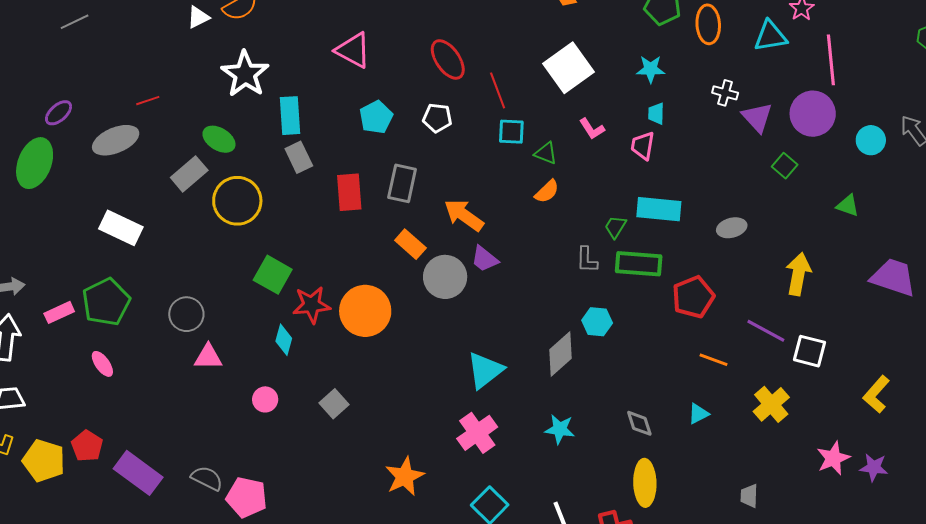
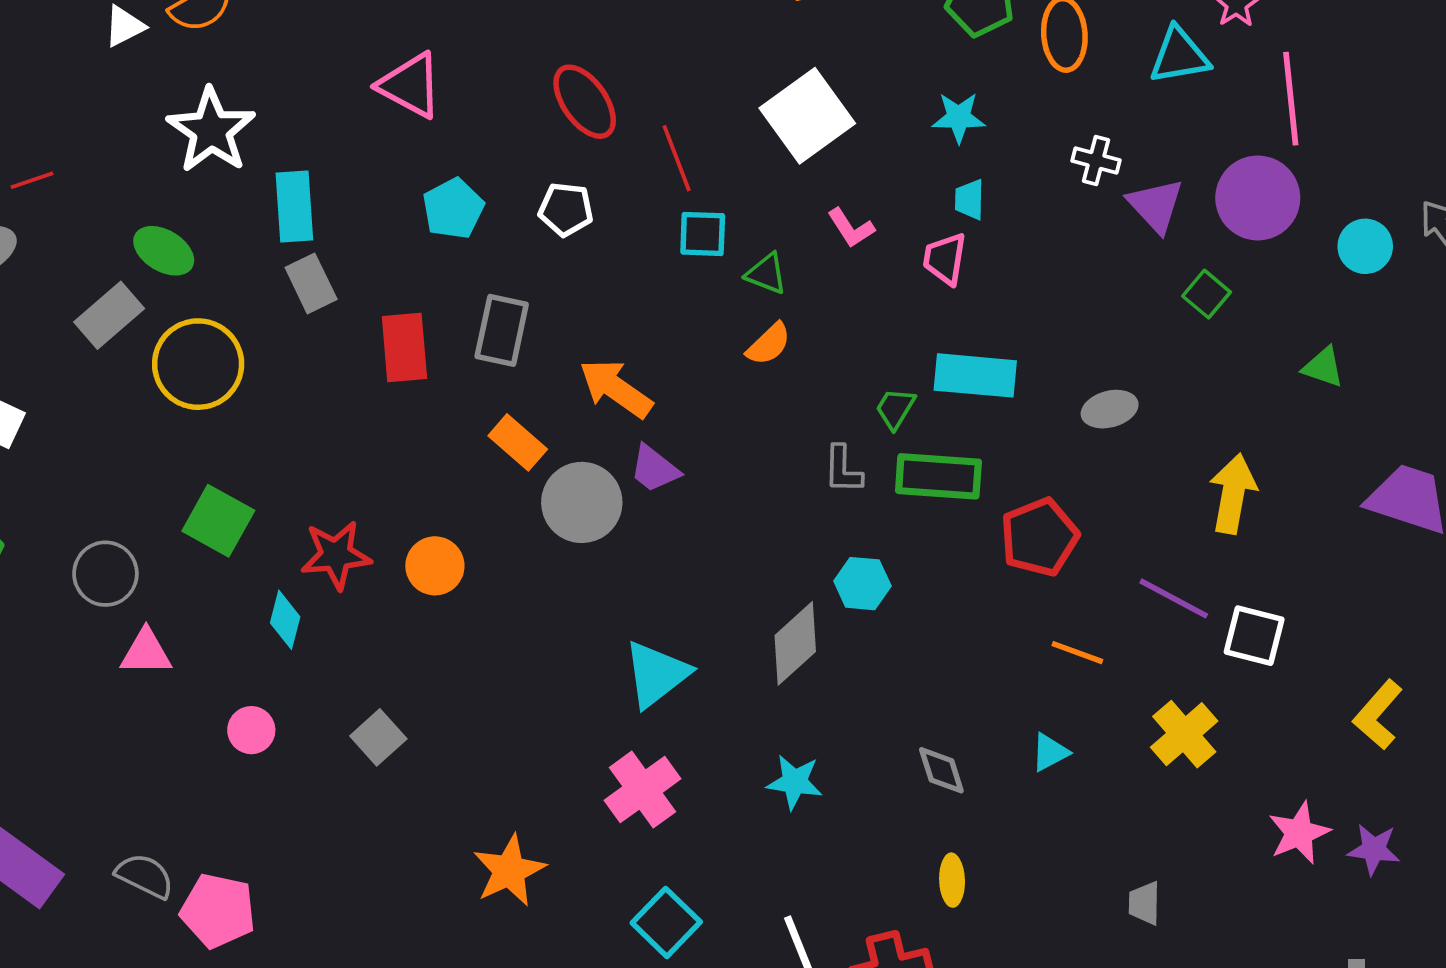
green square: (273, 275) -> (218, 521), moved
orange circle: (365, 311) -> (435, 566), size x0.6
yellow ellipse: (645, 483) -> (952, 880), size x0.6

